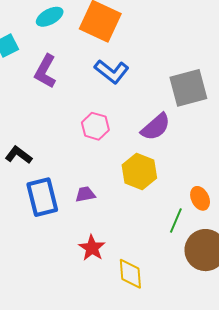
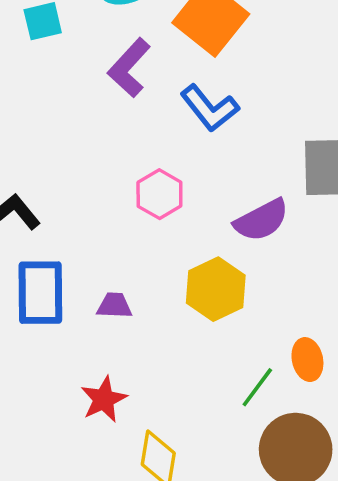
purple L-shape: (45, 71) -> (129, 68), moved

